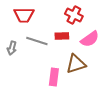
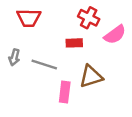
pink semicircle: (90, 39) -> (115, 35), moved
gray line: (37, 41) -> (44, 64), moved

